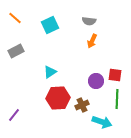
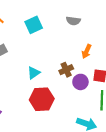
orange arrow: (92, 41) -> (87, 51), moved
brown cross: (82, 105) -> (66, 70), moved

